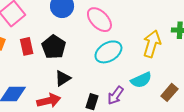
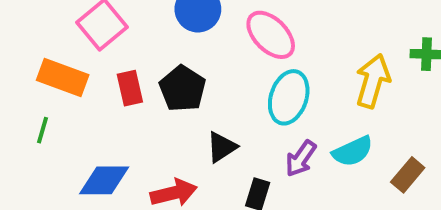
cyan ellipse: (108, 52) -> (289, 97), turned -40
black triangle: (63, 78) -> (222, 147), moved
purple arrow: (115, 95) -> (301, 158), moved

